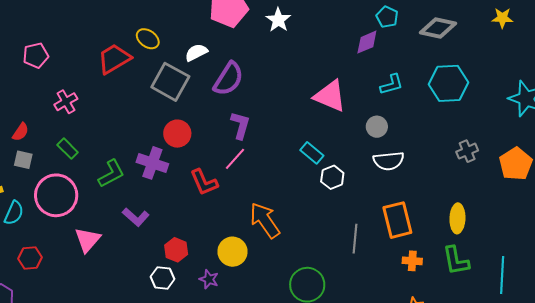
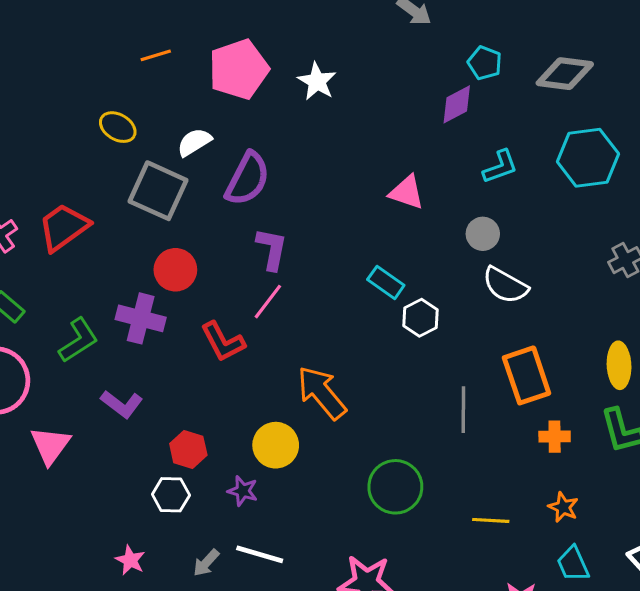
red trapezoid: (114, 59) -> (64, 227), moved
pink triangle: (330, 96) -> (407, 192), size x0.7
white semicircle: (389, 161) -> (505, 285), turned 40

